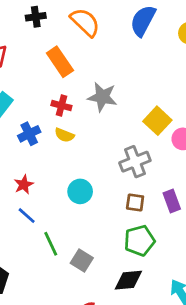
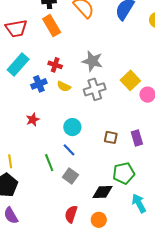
orange rectangle: (60, 62) -> (52, 26), moved
red cross: (61, 106) -> (55, 65), moved
gray cross: (135, 162) -> (95, 89), moved
blue line: (27, 216) -> (69, 150), moved
green pentagon: (139, 241) -> (124, 173), moved

